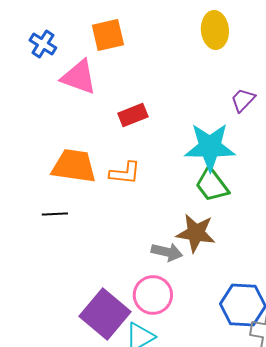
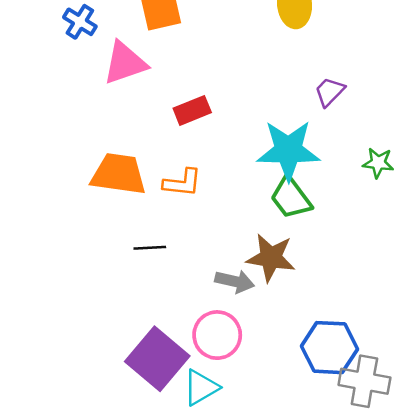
pink triangle: (79, 77) -> (125, 63), turned -39
black line: (55, 214) -> (150, 248), moved

